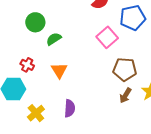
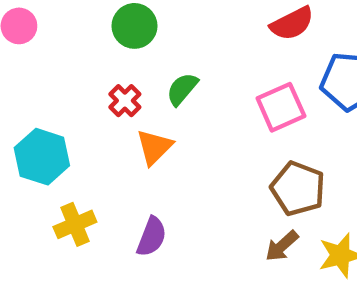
green semicircle: (54, 39) -> (182, 89), moved, turned -35
red cross: (27, 65) -> (125, 101), moved

